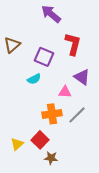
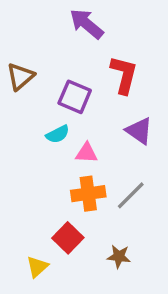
pink triangle: (65, 92) -> (87, 153), moved
yellow triangle: (17, 144) -> (37, 267), moved
brown star: (51, 158) -> (119, 256), moved

